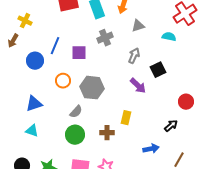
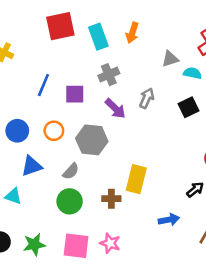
gray triangle: (138, 26) -> (170, 59), moved
blue circle: (35, 61) -> (17, 131), moved
black square: (158, 70) -> (189, 107), moved
purple arrow: (138, 86) -> (115, 109), moved
blue triangle: (34, 104) -> (32, 166), moved
yellow rectangle: (126, 118) -> (136, 179), size x1.5

